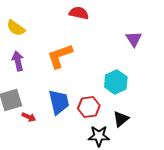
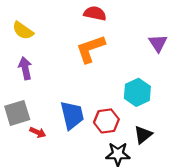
orange L-shape: (60, 56) -> (90, 49), moved

